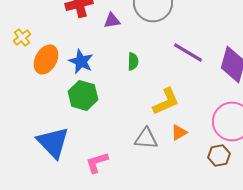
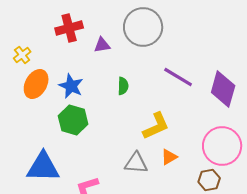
yellow cross: (22, 37) -> (22, 55), moved
blue triangle: (53, 142) -> (43, 167), turned -45

